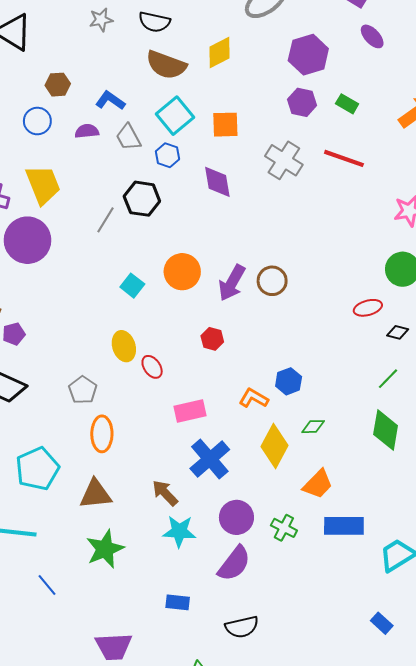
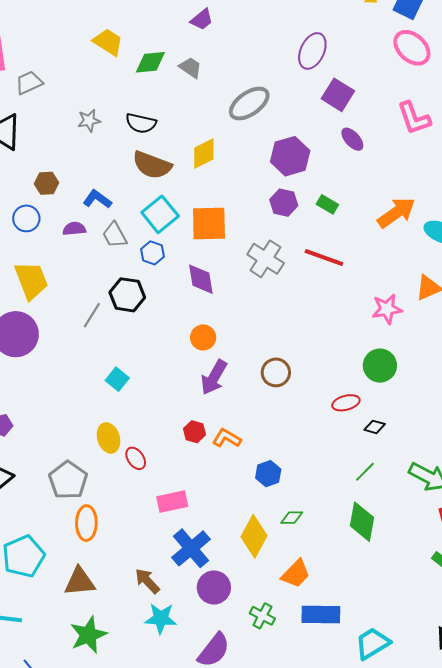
orange square: (225, 125) -> (209, 223), size x1.4
orange circle: (182, 272) -> (203, 337), moved, size x0.7
brown circle: (272, 281) -> (276, 372), moved
gray pentagon: (83, 390) -> (68, 480), size x1.4
orange L-shape: (254, 398) -> (227, 438), moved
purple circle: (236, 517) -> (214, 587), moved

